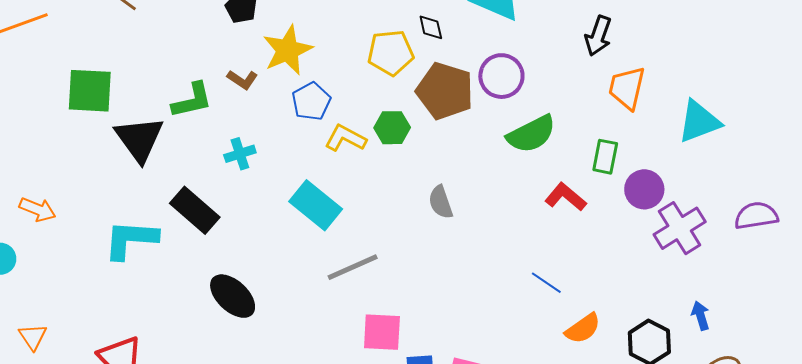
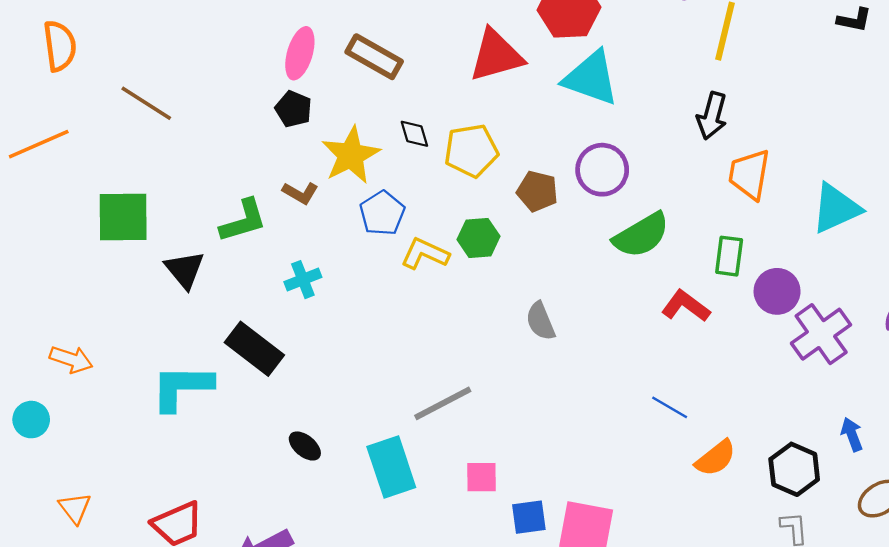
black diamond: (431, 27) -> (414, 134), moved
brown pentagon: (445, 91) -> (537, 191), size x0.6
black triangle: (139, 139) -> (185, 270), size x0.7
cyan rectangle: (316, 205) -> (391, 467), moved, turned 36
black ellipse: (233, 296) -> (305, 446), size x0.6
pink square: (382, 332) -> (482, 477), size x0.7

